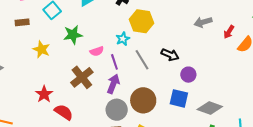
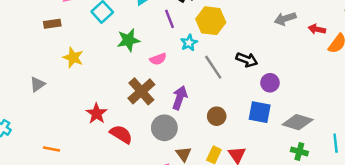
brown rectangle: (22, 22) -> (52, 24), moved
red arrow: (229, 32) -> (317, 29), turned 72
yellow star: (41, 49) -> (73, 58), moved
purple line: (114, 62) -> (170, 19), moved
brown circle: (143, 100) -> (217, 116), size x0.6
gray circle: (117, 110) -> (164, 128), moved

